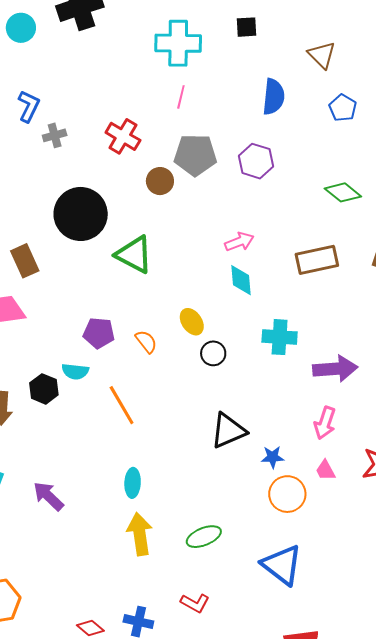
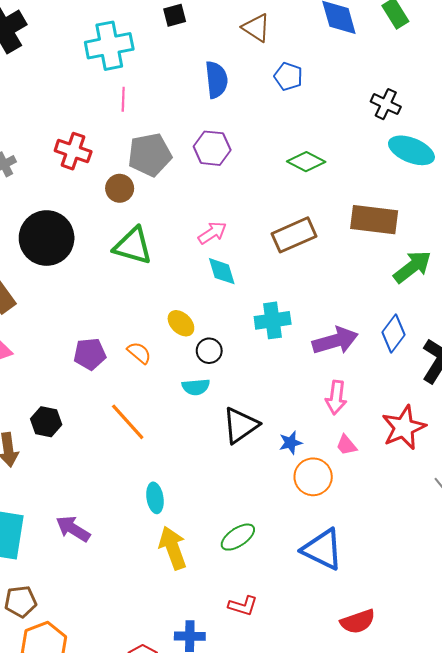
green triangle: (134, 255) -> (133, 246), moved
cyan semicircle: (75, 371) -> (196, 387), moved

